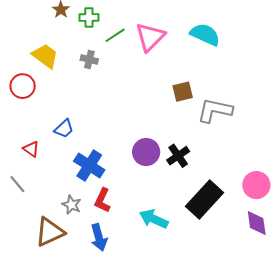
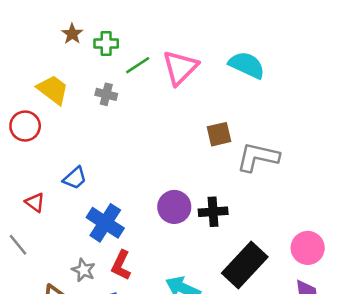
black cross: (178, 156) -> (213, 212), turned 30

